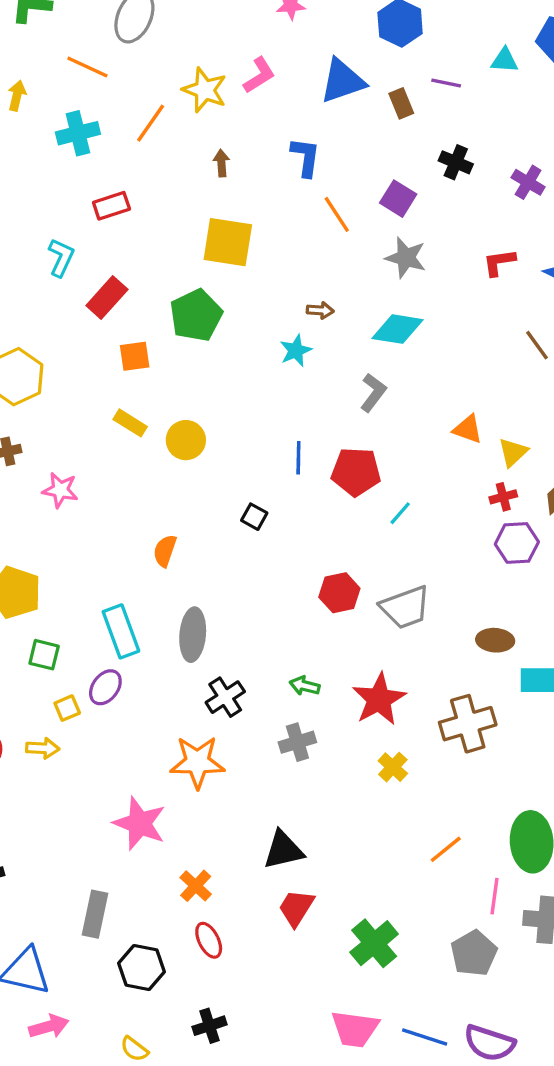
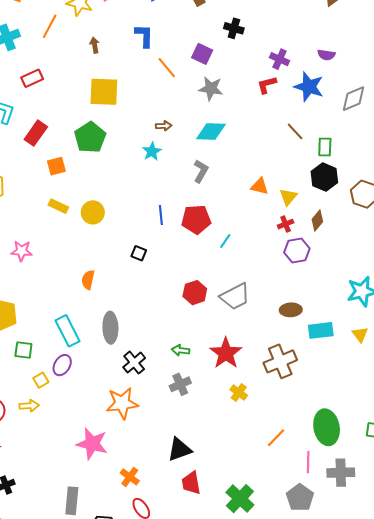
purple cross: (528, 182) -> (279, 59), moved
red trapezoid: (296, 908) -> (191, 483), turned -35

